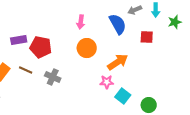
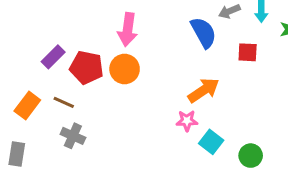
pink arrow: (81, 22) -> (128, 30), moved, size x1.5
purple rectangle: (19, 40) -> (53, 57), turned -35
orange circle: (87, 48) -> (125, 69), moved
gray cross: (53, 77) -> (73, 136), moved

